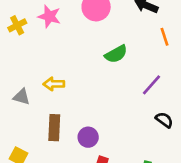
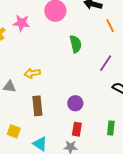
green semicircle: (116, 54) -> (76, 44), turned -66
purple circle: (88, 137) -> (75, 103), moved

